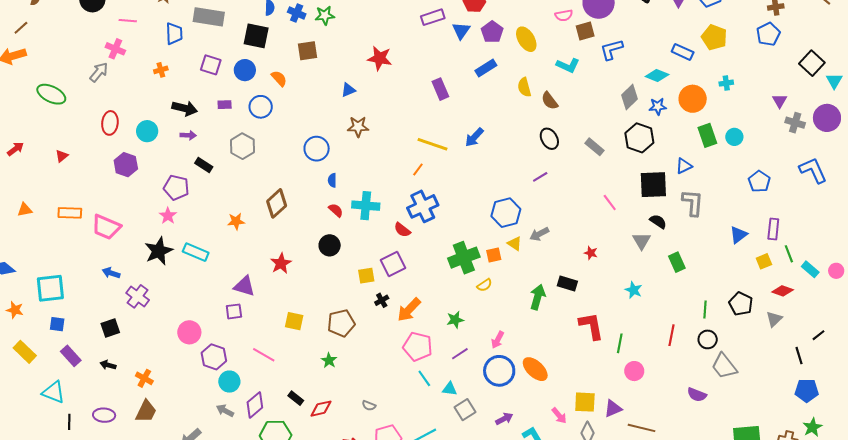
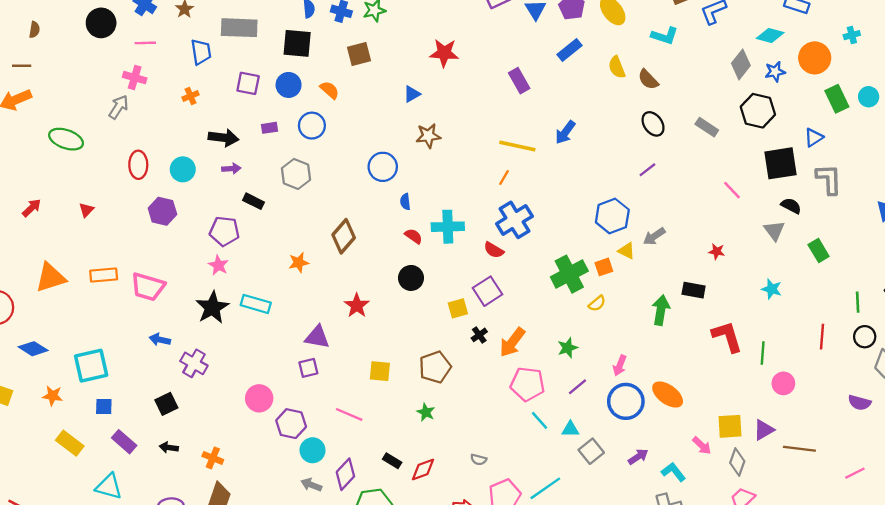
brown line: (21, 28) -> (22, 66), turned 49
orange triangle: (25, 210) -> (51, 278), size x1.8

